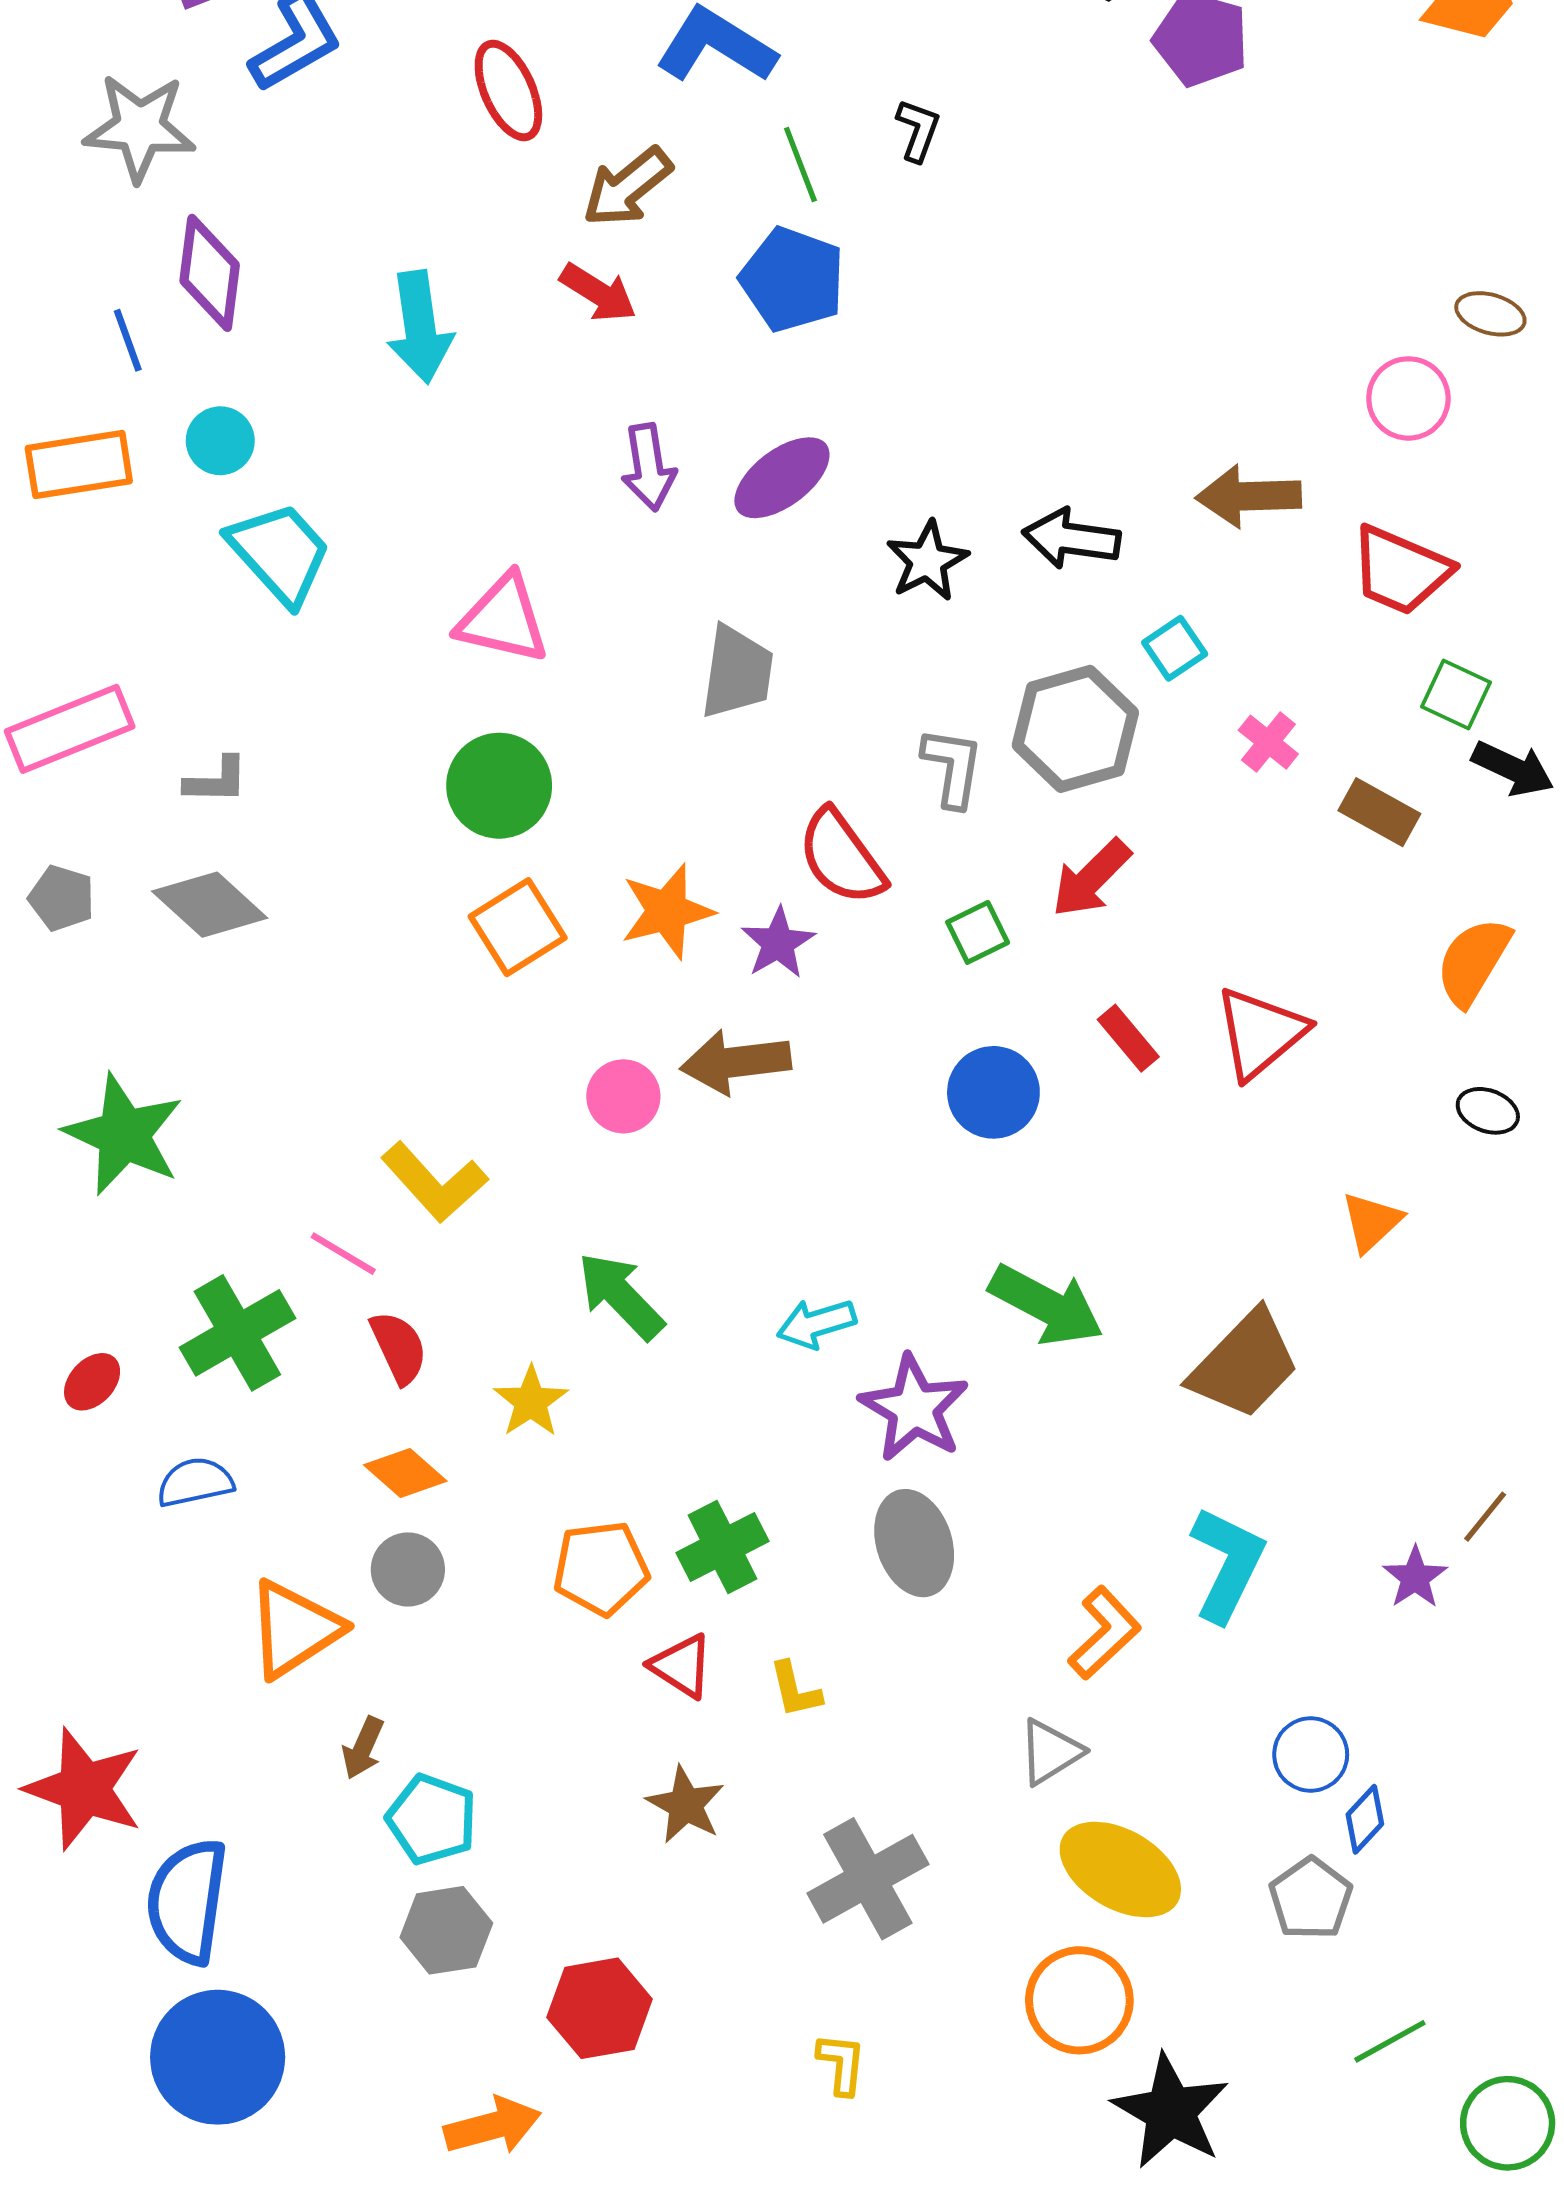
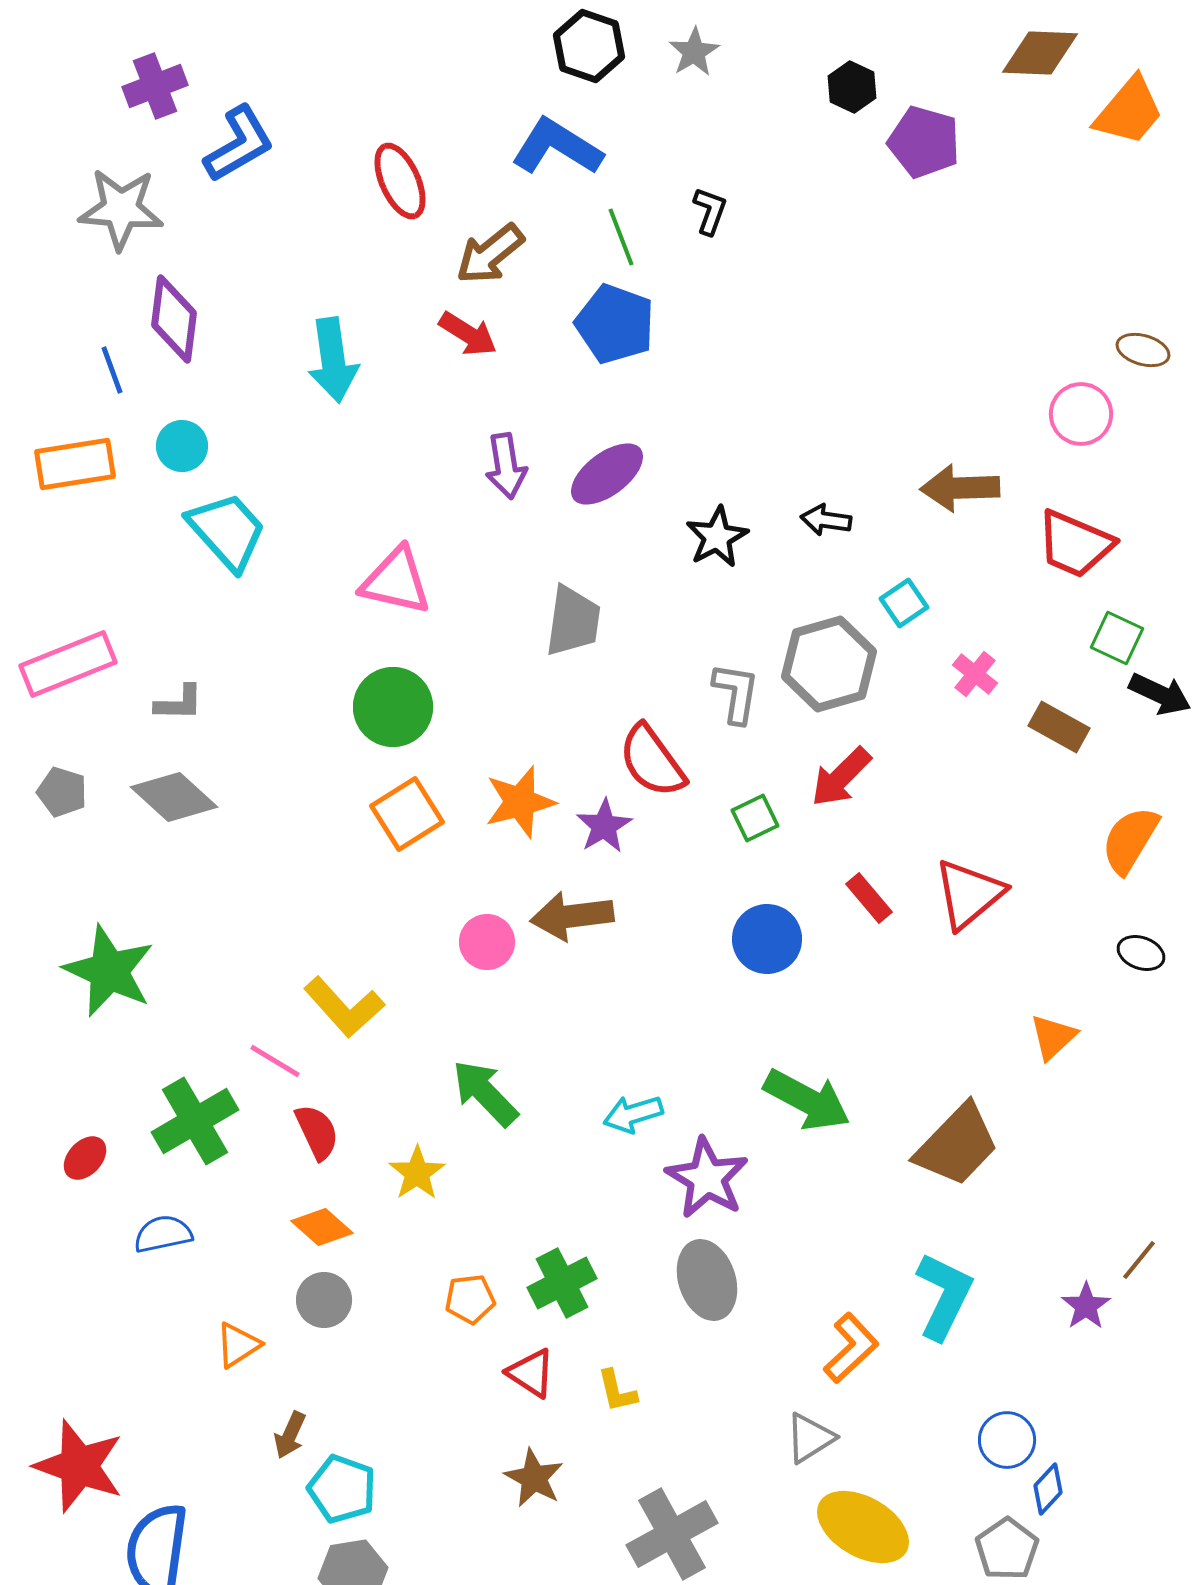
black arrow: (1071, 539) -> (826, 520), size x0.7
orange pentagon: (601, 1568) -> (470, 1299), size x0.7
orange triangle: (294, 1629) -> (238, 1345), size x0.6

